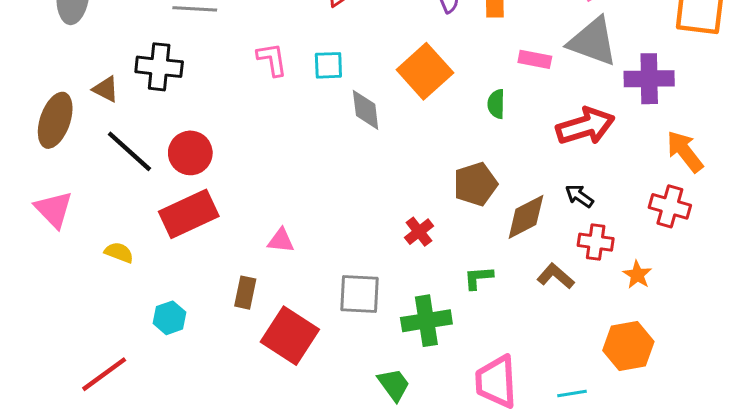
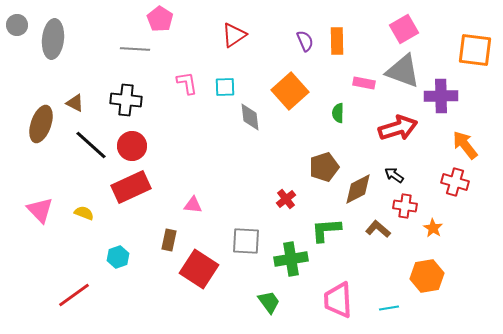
black cross: (159, 67) -> (126, 100), moved
pink triangle: (54, 209) -> (40, 210), moved
green L-shape: (478, 278) -> (326, 230), size x1.5

